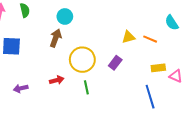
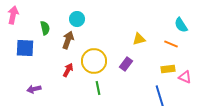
green semicircle: (25, 10) -> (45, 28), moved
orange line: (150, 39) -> (171, 44), moved
red arrow: (57, 80) -> (68, 70), moved, turned -48

